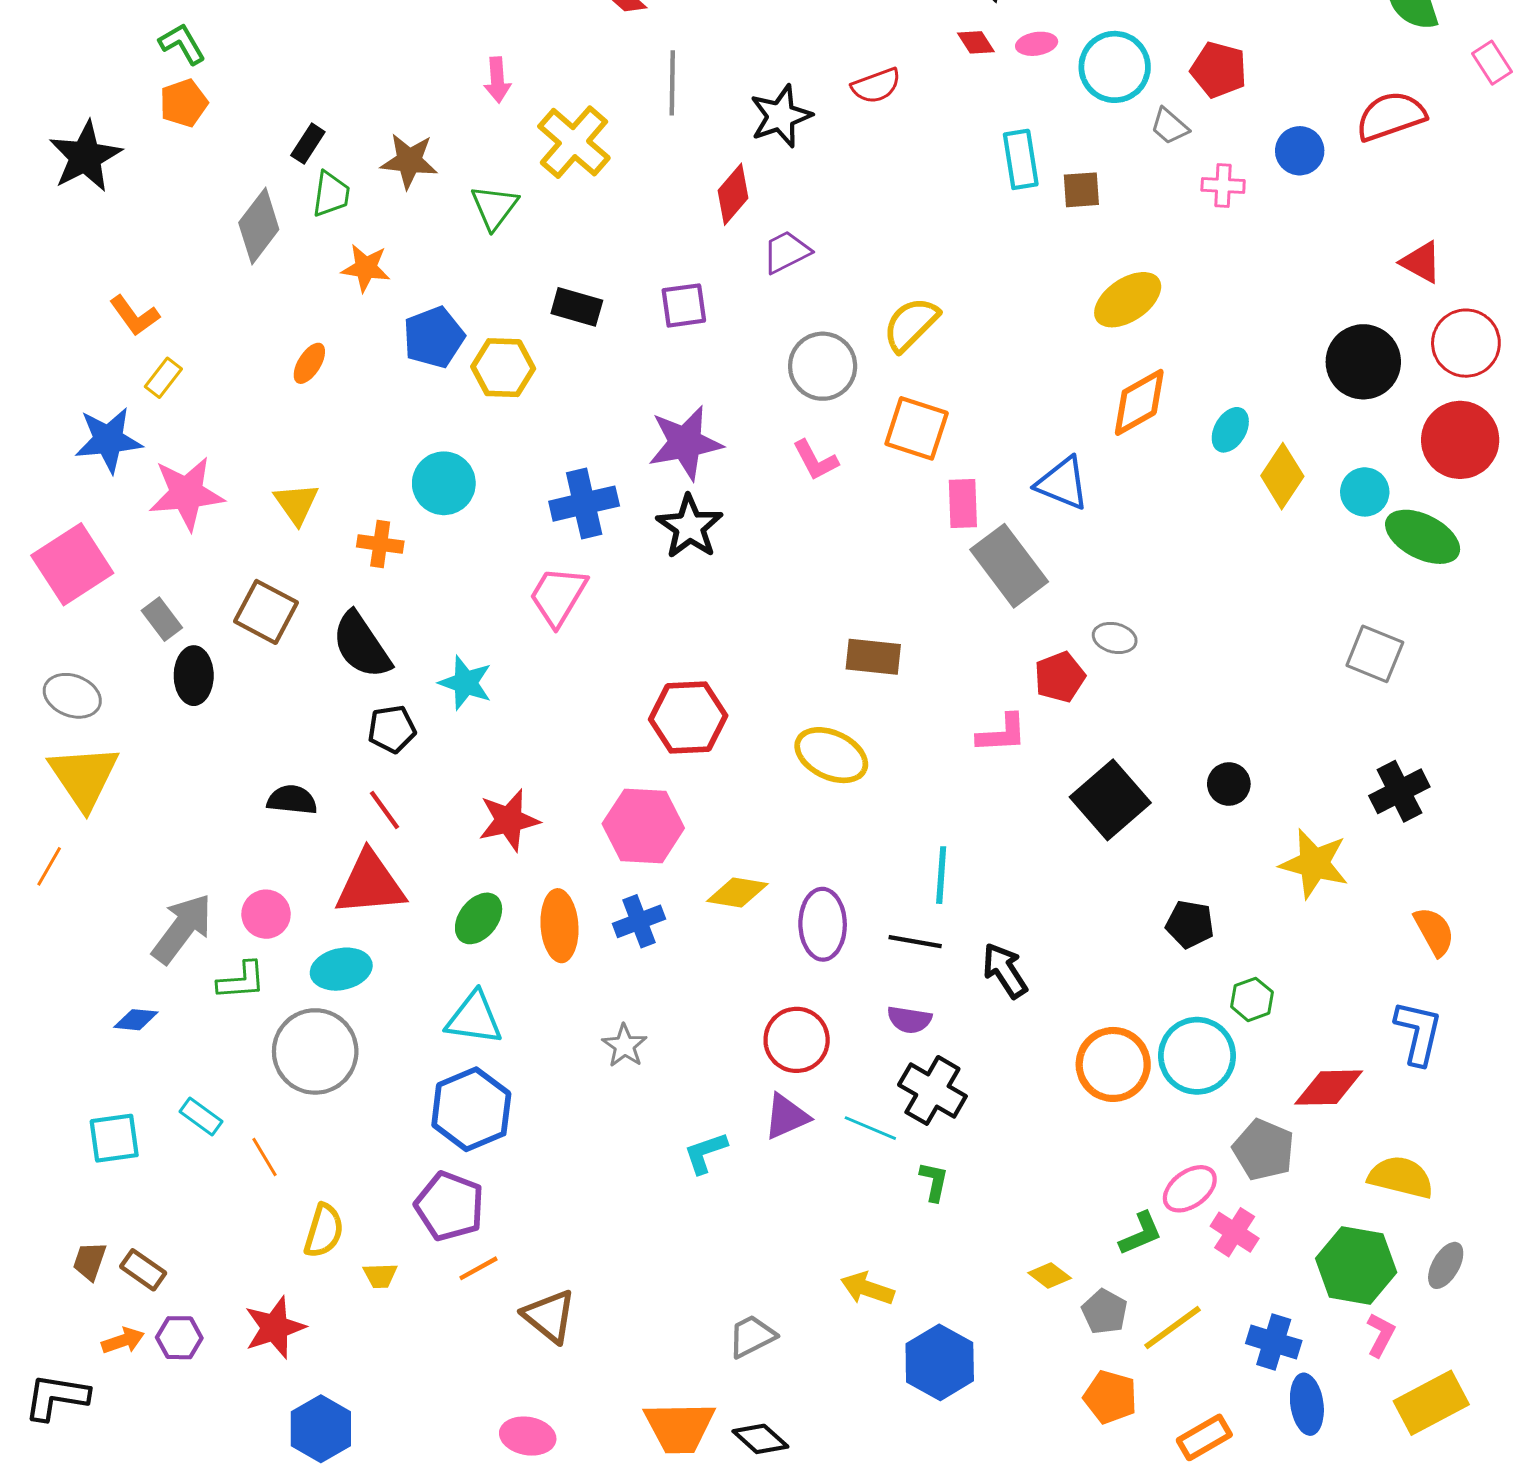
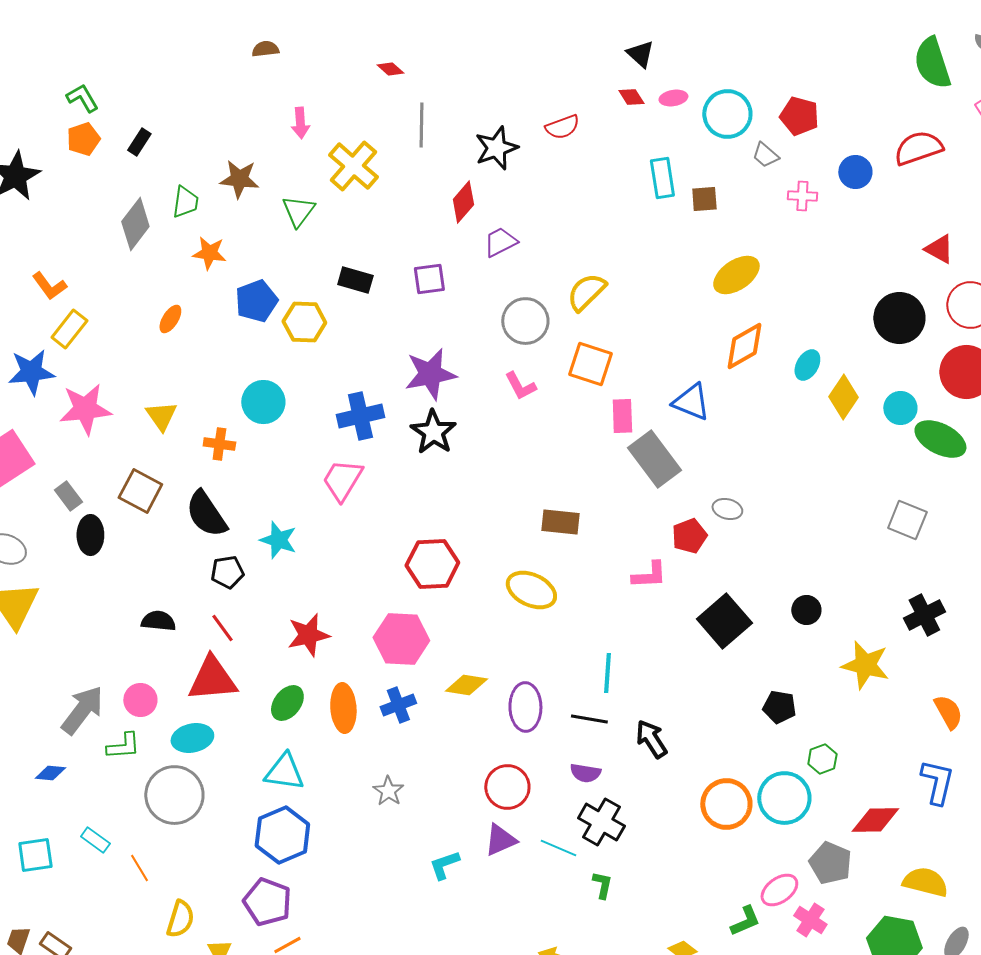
black rectangle: (308, 144) -> (139, 142), moved
yellow rectangle: (163, 378) -> (69, 329), size x1.4

